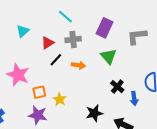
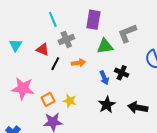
cyan line: (66, 17) -> (53, 19), turned 42
gray L-shape: (137, 36) -> (127, 33), moved
red triangle: (48, 43) -> (43, 50), turned -48
green triangle: (108, 56) -> (105, 46), turned -42
blue arrow: (134, 98) -> (104, 78), moved

